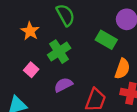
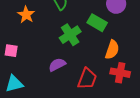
green cross: (59, 52) -> (70, 35), moved
pink square: (31, 70) -> (11, 51), moved, turned -32

